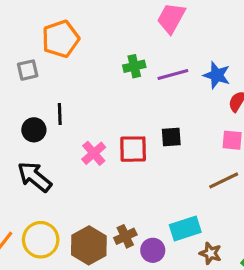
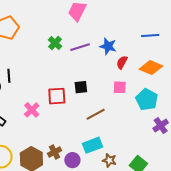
green cross: (134, 66) -> (55, 43), turned -32
pink cross: (94, 153) -> (32, 110), moved
brown line: (224, 180) -> (96, 114), moved

